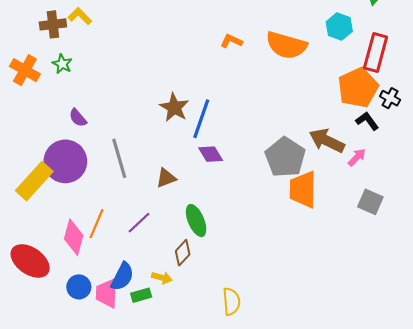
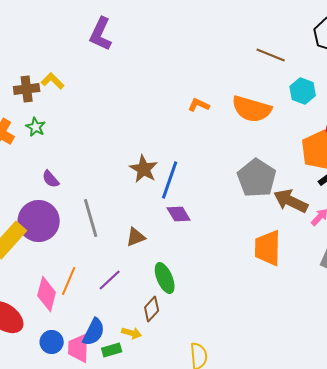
gray pentagon: (285, 157) -> (257, 178), moved

